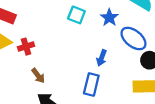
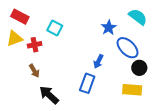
cyan square: (76, 15) -> (55, 28), moved
brown arrow: (38, 76) -> (34, 71), moved

